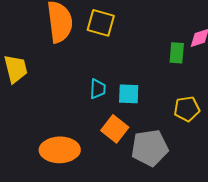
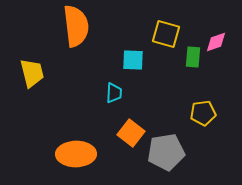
yellow square: (101, 23) -> (166, 34), moved
cyan square: (129, 94) -> (133, 60), moved

